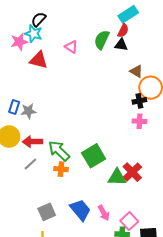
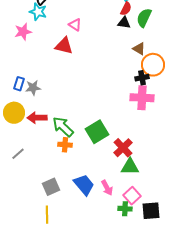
green semicircle: (102, 40) -> (144, 18), moved
pink star: (19, 42) -> (23, 32), moved
red triangle: (39, 60) -> (64, 46), moved
pink cross: (139, 121) -> (142, 98), size x1.6
gray line: (30, 164) -> (18, 154), moved
red cross: (132, 172) -> (123, 148), moved
green triangle: (117, 177) -> (130, 167), moved

